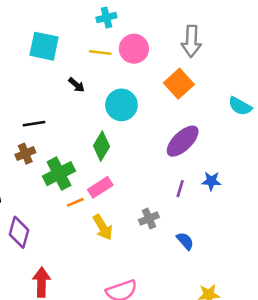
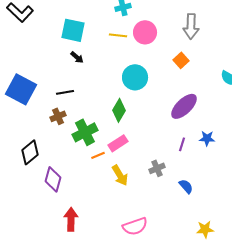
orange square: (179, 84) -> (181, 60), size x0.7
black arrow: (76, 85) -> (77, 57), moved

